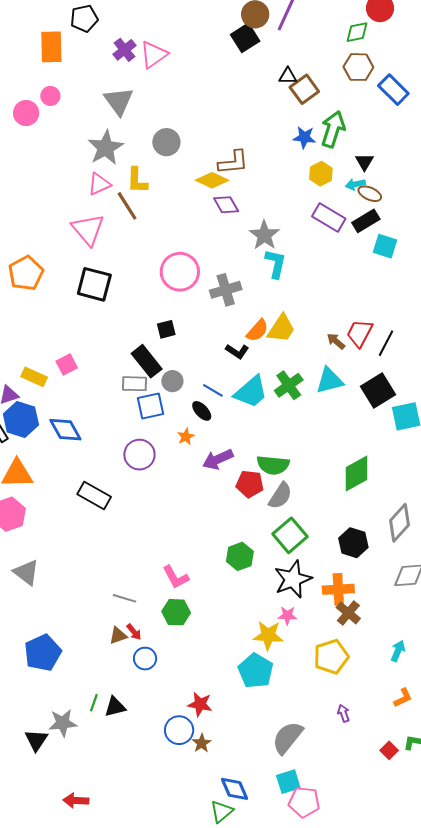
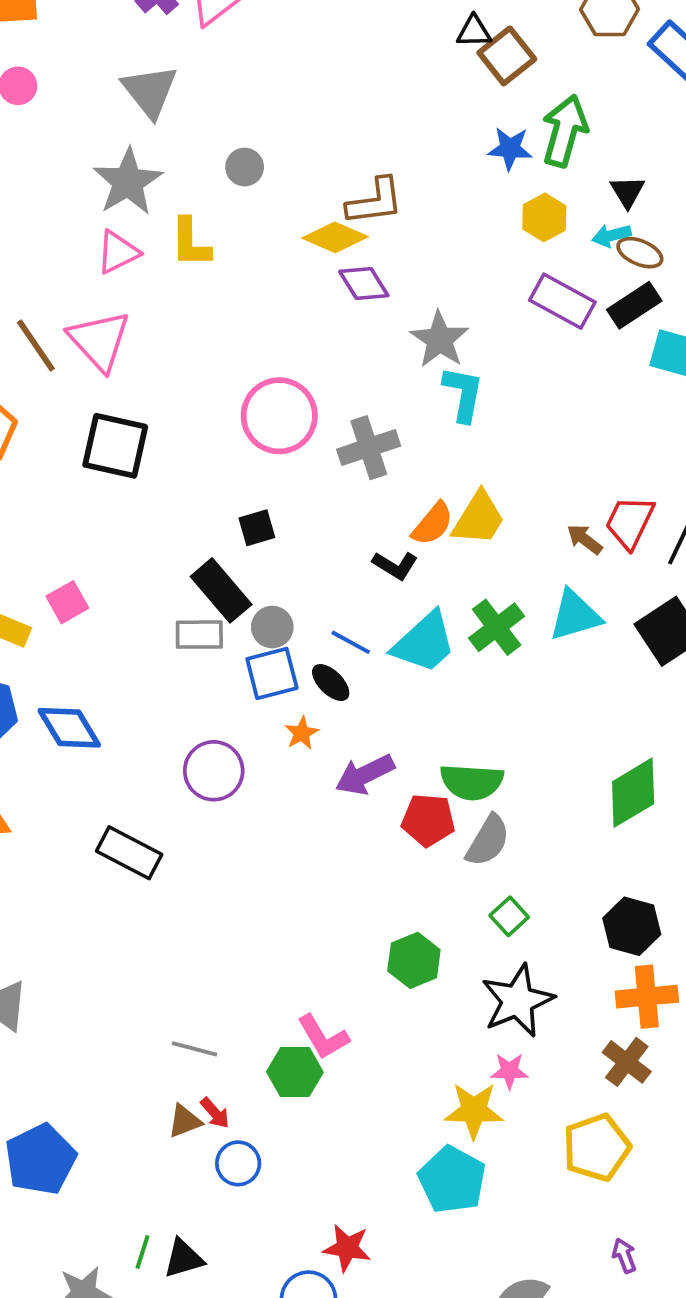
gray circle: (166, 142) -> (245, 167), size x0.7
brown line: (127, 206) -> (36, 346), moved
blue square: (150, 406) -> (272, 673), moved
green square: (290, 535) -> (509, 916), size x0.6
pink L-shape: (176, 577) -> (323, 1037), moved
orange cross: (338, 589) -> (647, 997), moved

